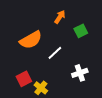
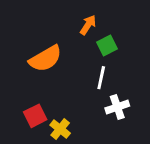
green square: (81, 31) -> (107, 45), moved
white line: (55, 53) -> (101, 78), moved, turned -35

